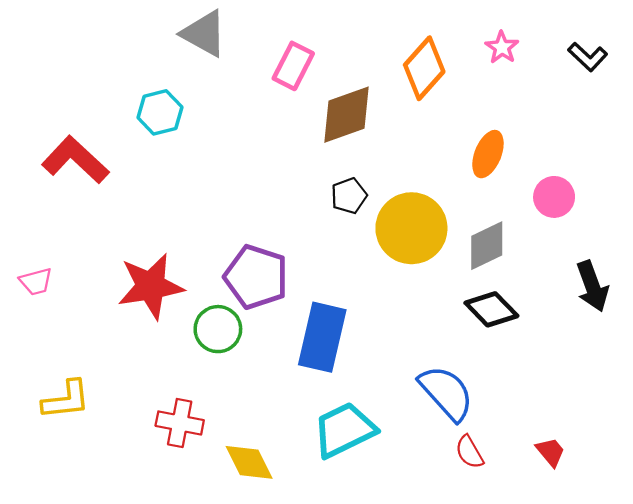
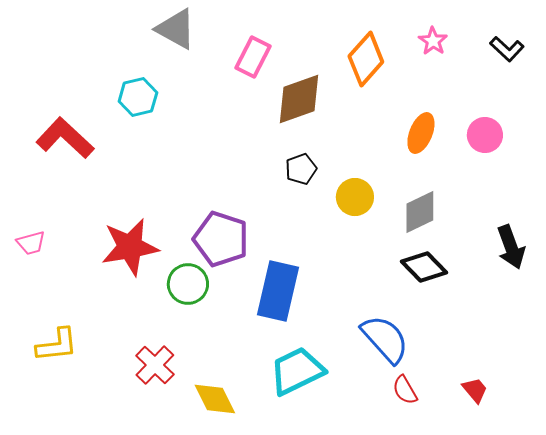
pink circle: (554, 197) -> (485, 135), moved
yellow circle: (411, 228) -> (355, 197), size x0.6
red cross: (180, 423) -> (155, 365), turned 33

